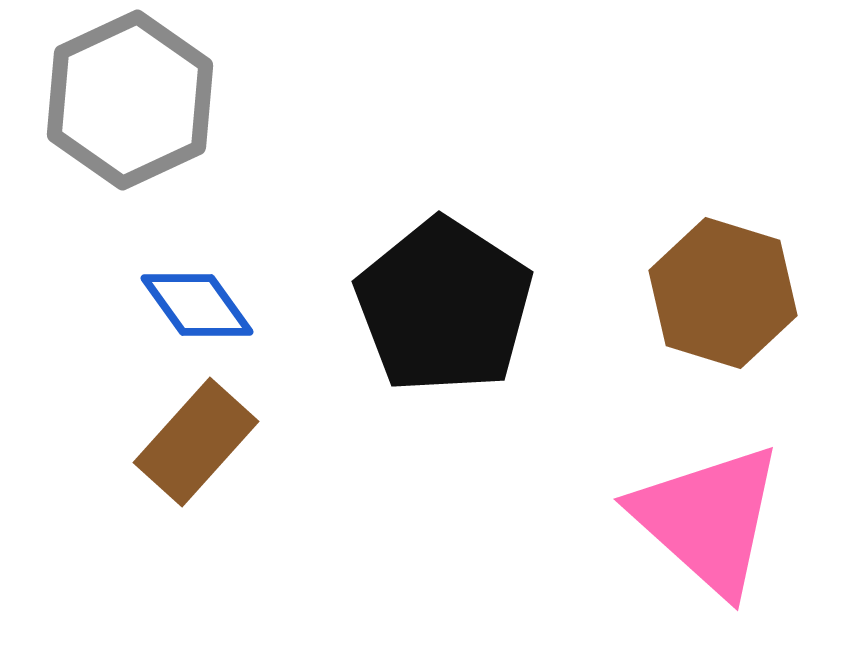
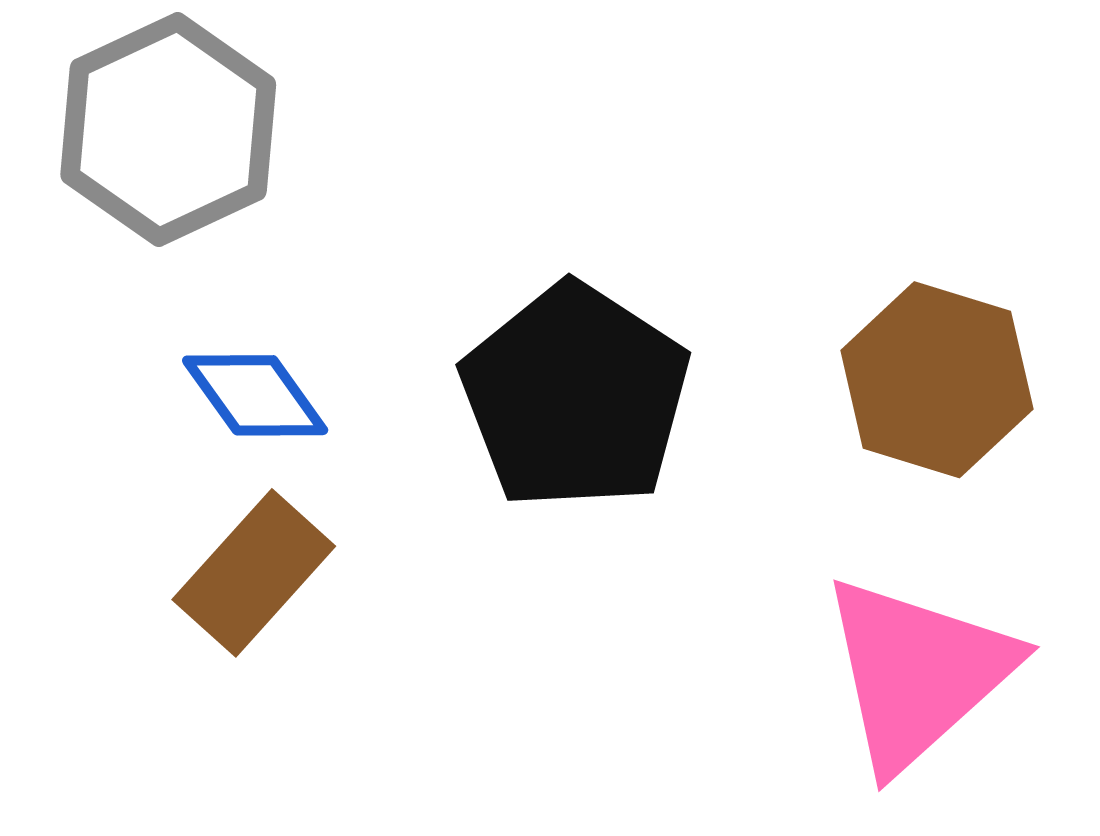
pink triangle: (708, 519) -> (918, 673), turned 36

